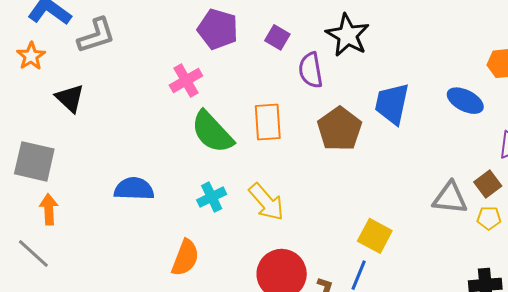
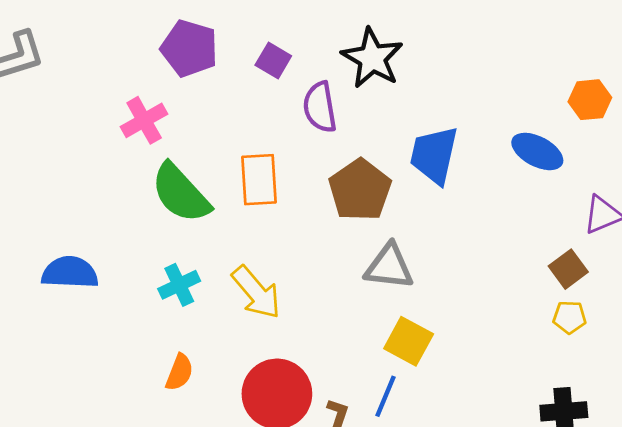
gray triangle: (450, 198) -> (389, 267), moved
orange semicircle: (185, 258) -> (179, 372), moved, size x0.7

